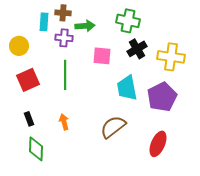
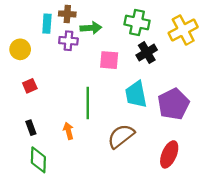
yellow cross: (171, 57) -> (183, 30), moved, turned -36
green line: (65, 75) -> (88, 103), moved
red square: (28, 80) -> (30, 86), size x0.6

